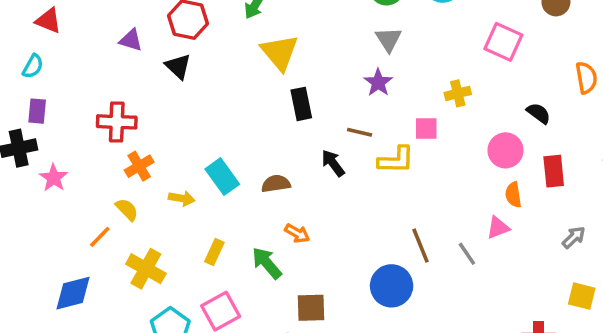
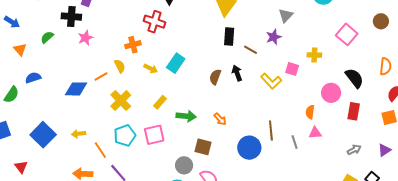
black semicircle: (539, 113) -> (354, 78), size x1.5
red cross: (117, 122) -> (155, 22), moved
brown line: (360, 132) -> (250, 50), moved
yellow L-shape: (396, 160) -> (271, 81), turned 30
cyan rectangle: (222, 177) -> (176, 63), turned 54
brown semicircle: (276, 184) -> (215, 77), moved, turned -77
orange semicircle: (513, 195) -> (310, 112), moved
orange arrow: (297, 233) -> (220, 119), moved
green arrow: (267, 263) -> (186, 116), turned 120
blue diamond: (73, 293) -> (76, 89), moved

